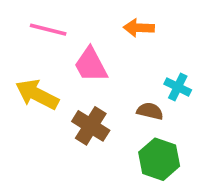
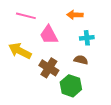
cyan cross: (178, 87) -> (87, 38), moved, turned -32
green hexagon: (159, 159) -> (71, 86), moved

